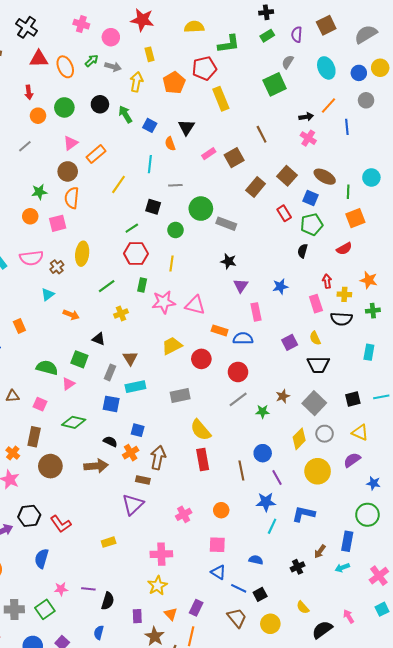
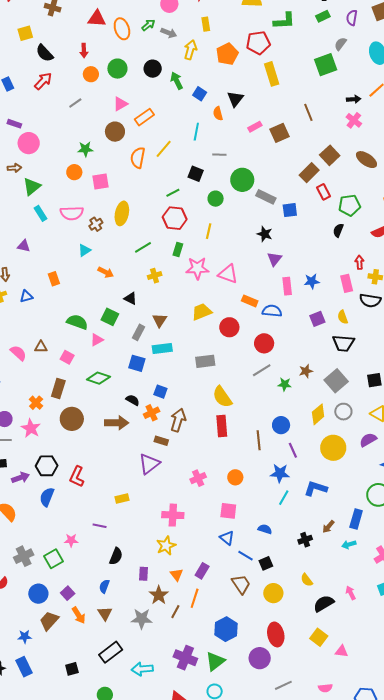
brown rectangle: (256, 187) -> (309, 173), moved
orange semicircle: (72, 198) -> (138, 158), moved
blue square: (311, 198) -> (290, 210), moved, turned -35
blue star: (280, 286) -> (312, 281), moved
red L-shape: (61, 524) -> (77, 477), turned 55
blue semicircle: (42, 559) -> (47, 497), moved
purple line: (88, 589) -> (100, 526), moved
gray cross: (14, 609) -> (24, 556), turned -30

